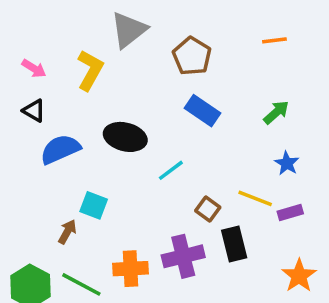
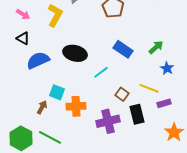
blue rectangle: (202, 111) -> (123, 49), moved
green arrow: (276, 112) -> (156, 47), moved
purple rectangle: (290, 212) -> (164, 103), moved
orange cross: (130, 269) -> (76, 106), moved

